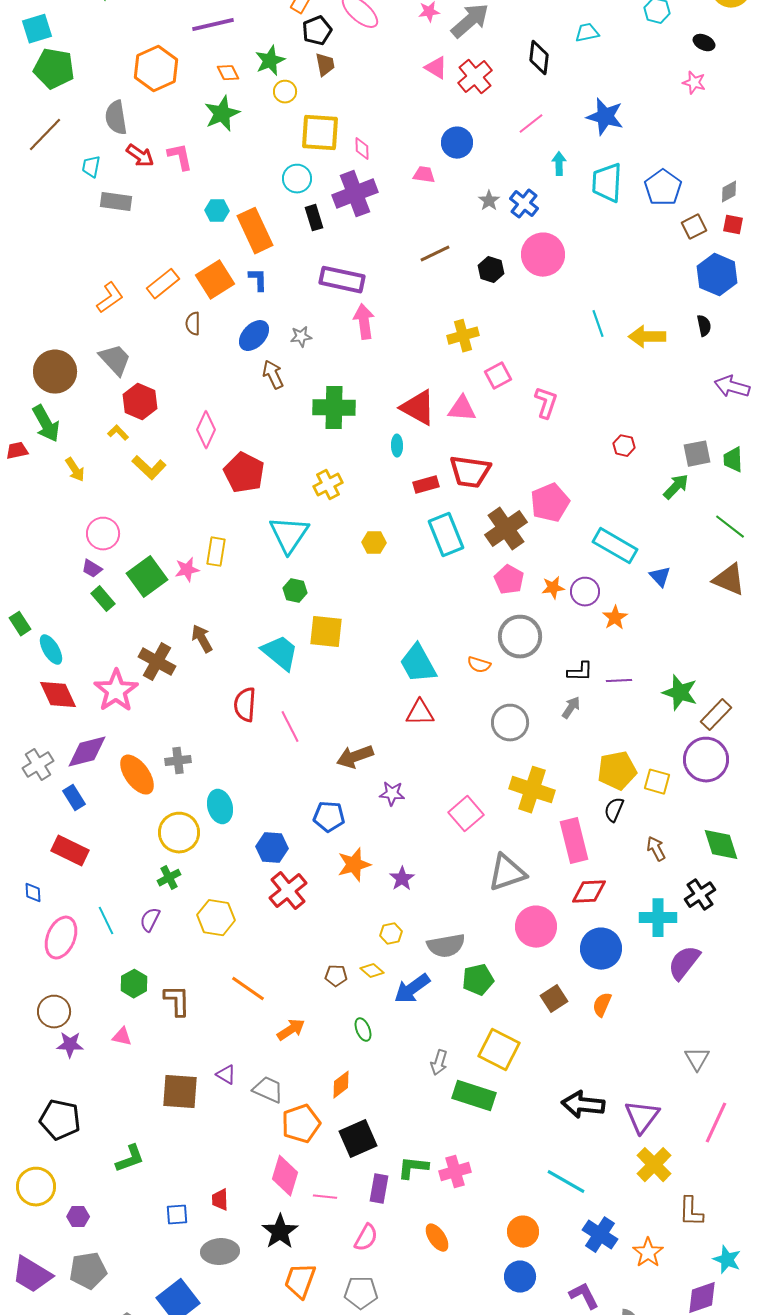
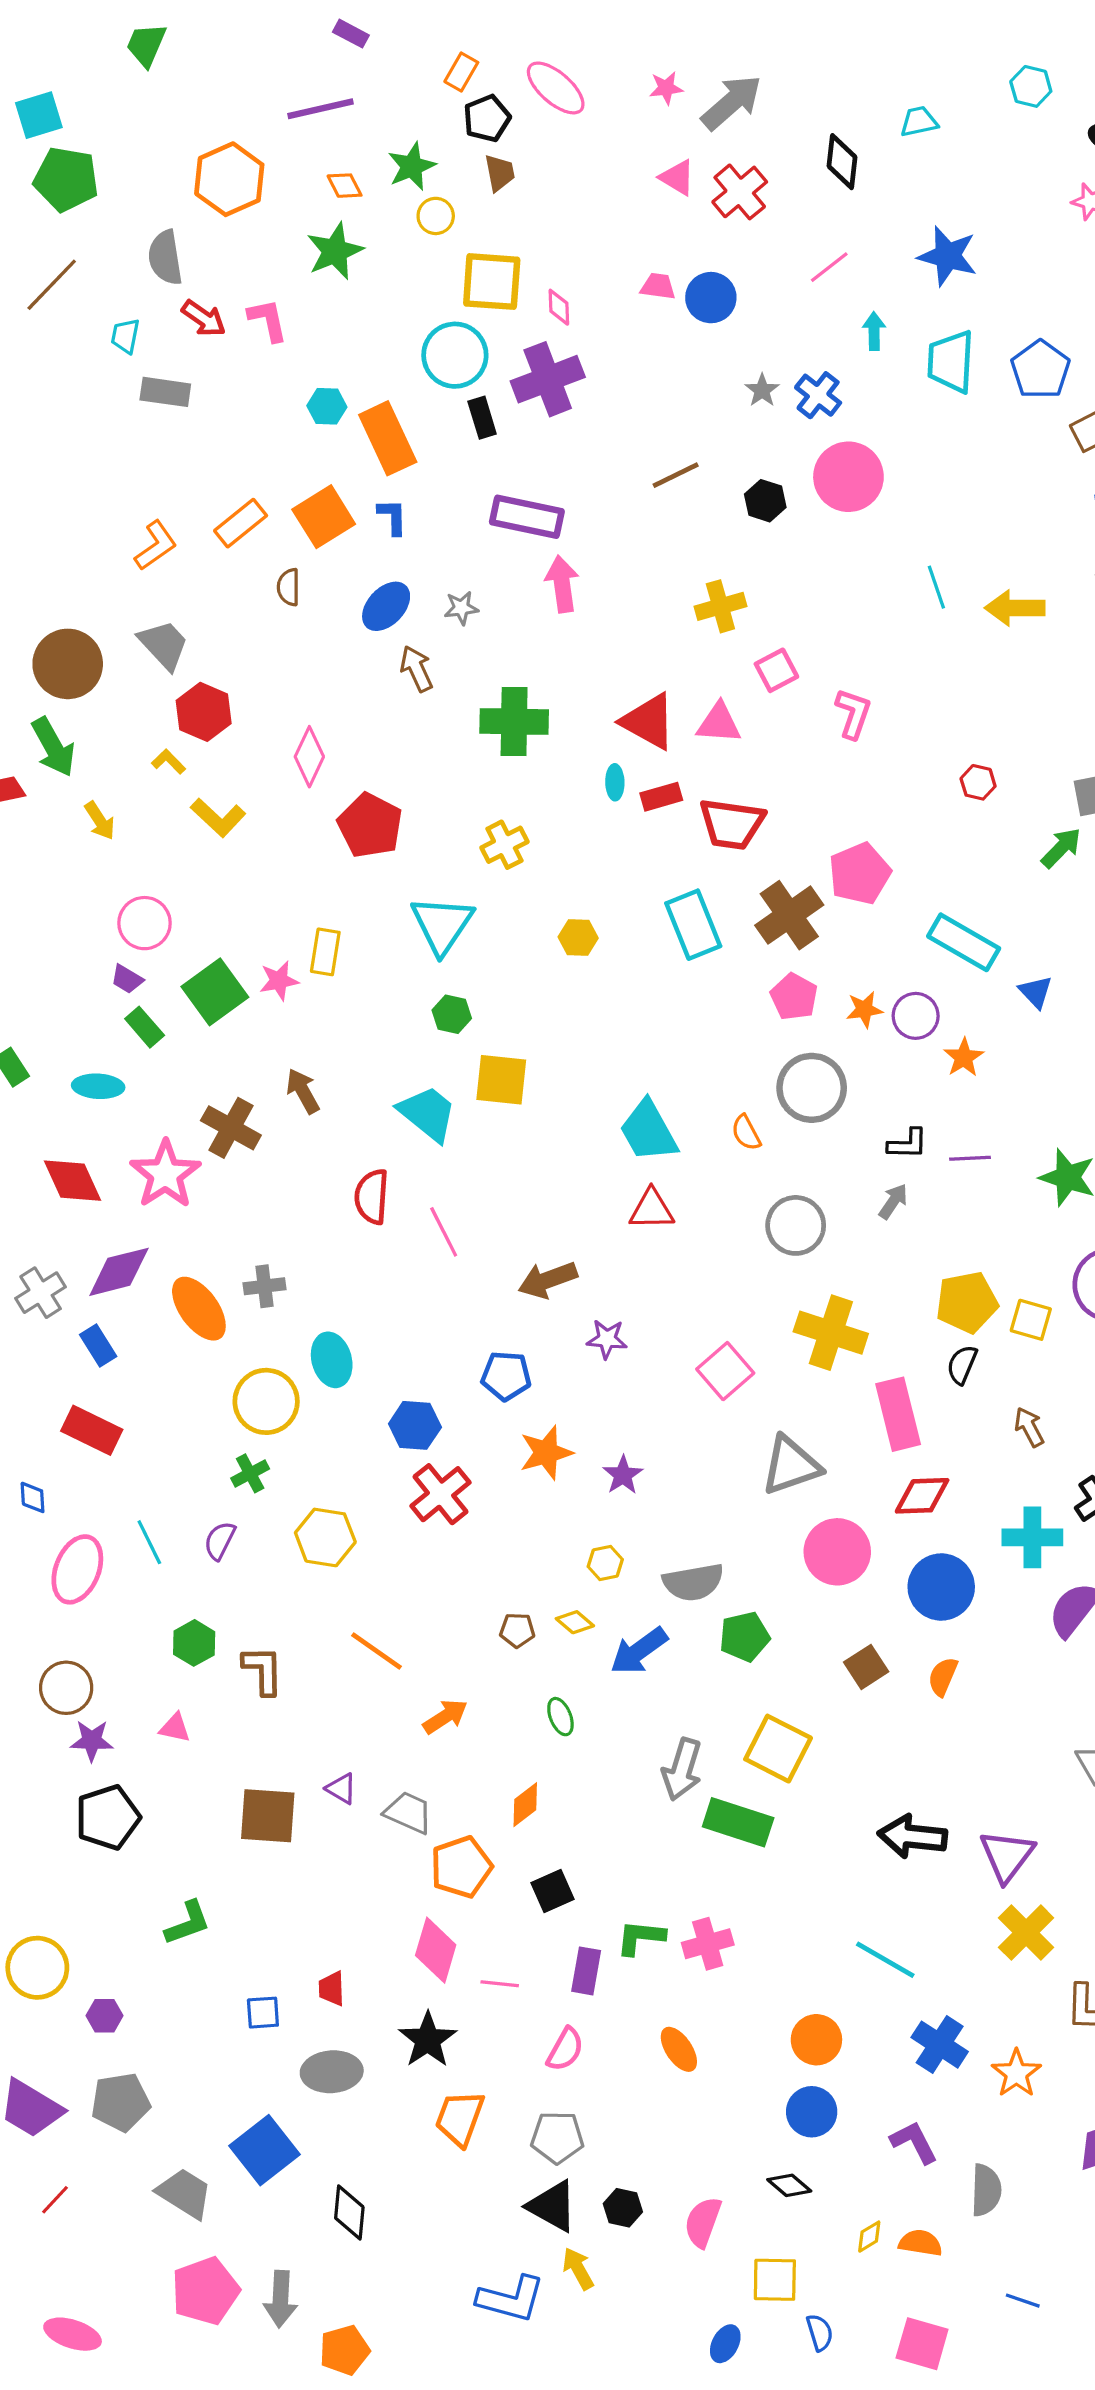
pink trapezoid: (424, 175) -> (658, 286), moved
cyan circle: (297, 179) -> (455, 355), size x1.4
red rectangle: (426, 485) -> (661, 797), moved
cyan ellipse: (51, 650) -> (98, 1086), moved, turned -56
orange semicircle: (479, 665) -> (746, 1133), turned 45
gray arrow: (439, 1063) -> (682, 1769), size x1.5
black pentagon: (60, 1120) -> (108, 1817), moved, turned -30
black square: (358, 1139) -> (552, 1891), size x0.7

